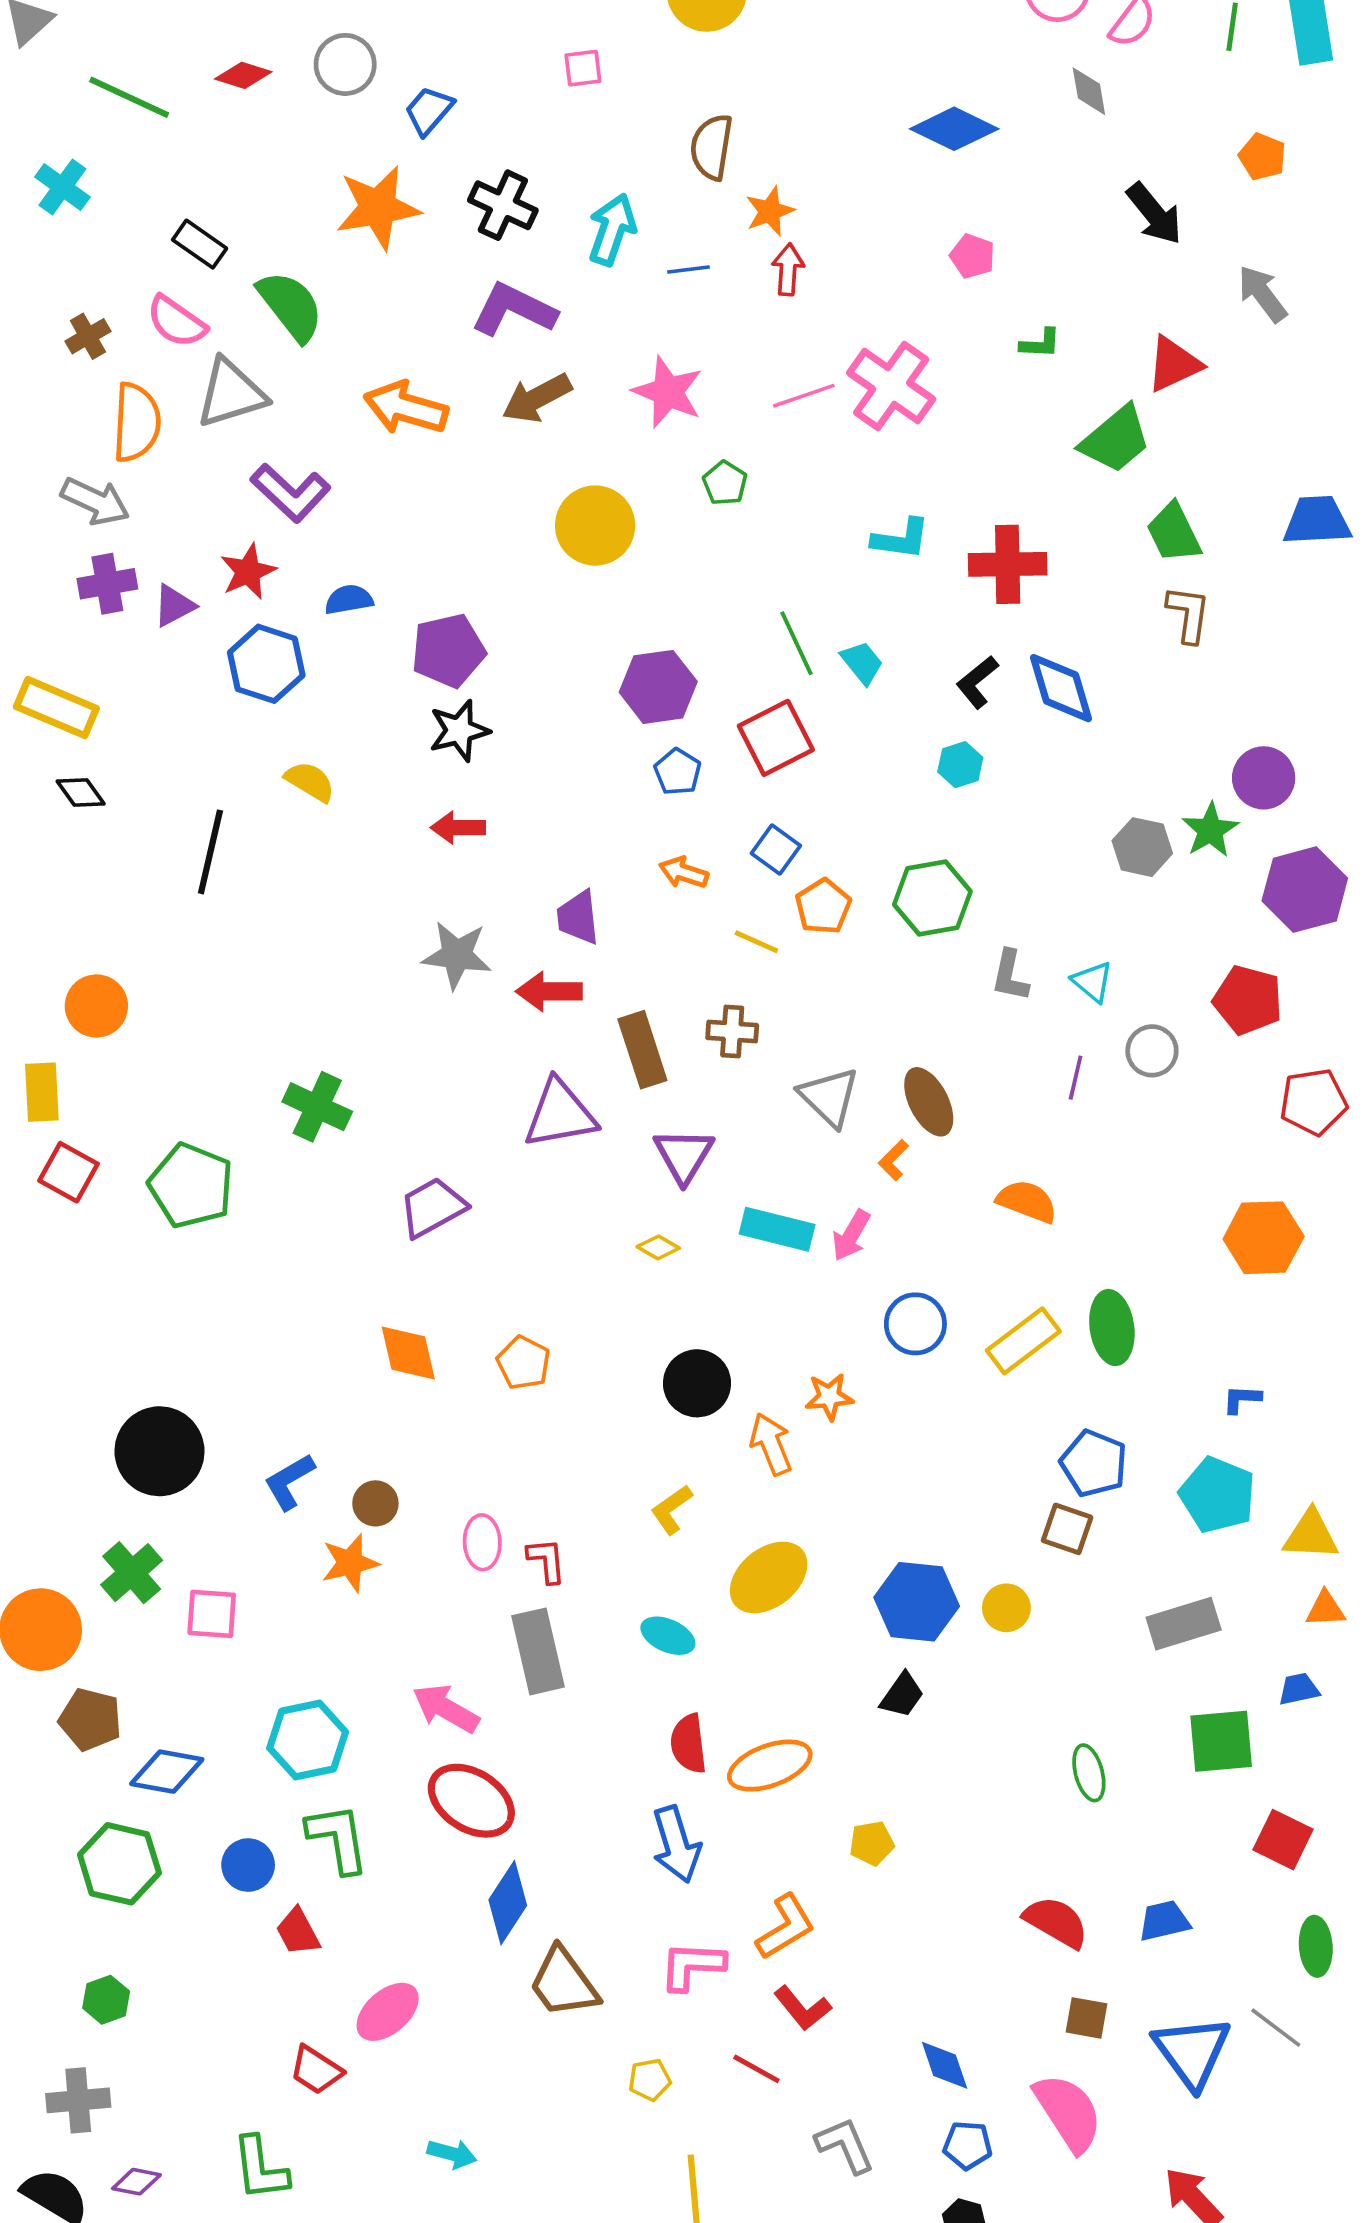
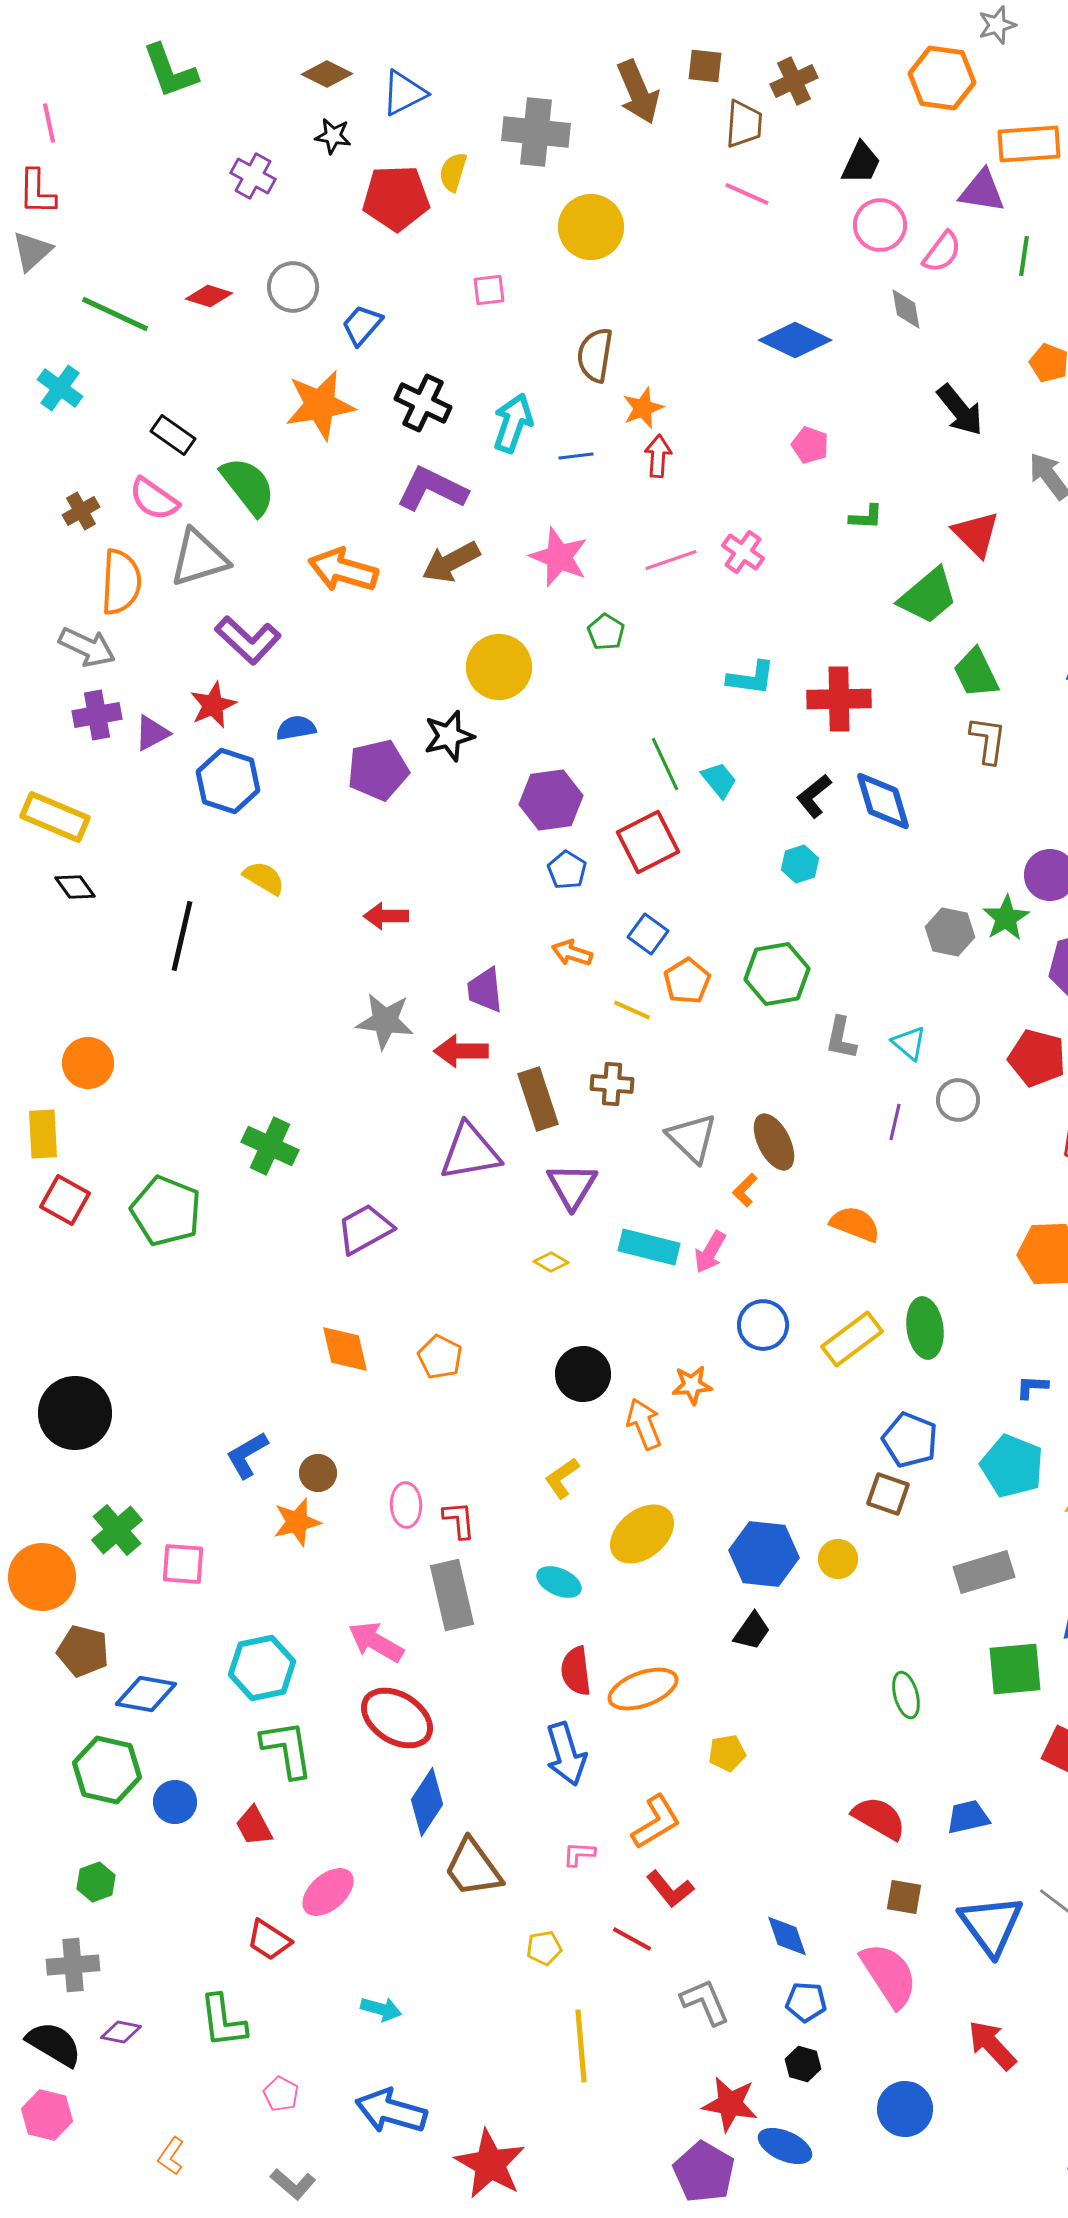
red triangle: (1174, 364) -> (976, 534), turned -50
pink cross: (891, 386) -> (743, 552), size x0.6
black star: (459, 731) -> (449, 736), moved
black circle: (160, 1451) -> (75, 1413), moved
blue circle: (248, 1865) -> (175, 1802), moved
pink L-shape: (692, 1966) -> (579, 1854), size x0.6

